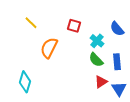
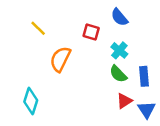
blue semicircle: (117, 29) -> (119, 17), moved

